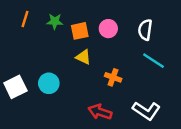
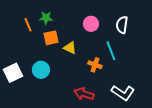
orange line: (25, 19) -> (28, 25), moved, turned -40
orange square: (80, 31) -> (51, 38), moved
cyan line: (154, 61) -> (111, 51), moved, turned 36

